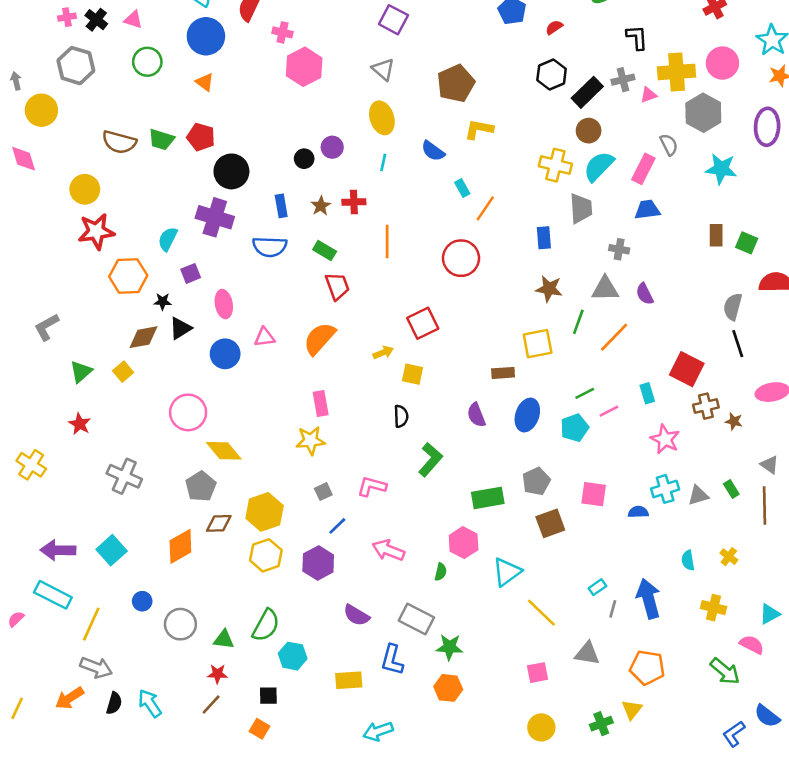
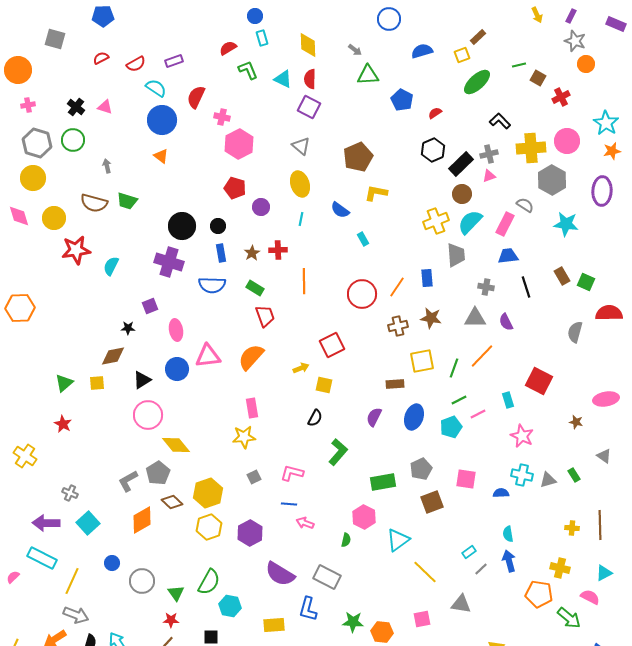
pink cross: (67, 17) -> (28, 105), moved
black L-shape: (637, 38) -> (500, 121), turned -40
green circle: (147, 62) -> (73, 140), moved
gray hexagon: (76, 66) -> (37, 143), moved
gray arrow: (16, 81) -> (107, 166), moved
pink triangle: (648, 95) -> (489, 176), moved
red pentagon: (201, 137) -> (235, 188), moved
gray semicircle: (669, 145) -> (525, 205), turned -30
black circle: (304, 159) -> (218, 226), moved
yellow cross: (555, 165) -> (436, 221), turned -35
yellow circle: (85, 189) -> (54, 218), moved
orange line: (485, 208) -> (397, 287), moved
red star: (96, 231) -> (76, 250), moved
brown rectangle: (716, 235) -> (562, 276), turned -30
cyan semicircle: (168, 239) -> (111, 266), moved
orange hexagon: (128, 276) -> (20, 308), moved
green line: (578, 322) -> (454, 368), moved
gray L-shape: (47, 327) -> (128, 481), moved
black triangle: (180, 328) -> (142, 380), moved
pink triangle: (265, 337) -> (208, 356), size x1.5
black line: (738, 344) -> (526, 287), moved
yellow square: (123, 372) -> (97, 383), turned 35
brown cross: (706, 406) -> (398, 326), moved
purple semicircle: (476, 415) -> (374, 417), turned 48
black semicircle: (401, 416) -> (315, 418), turned 30
gray cross: (124, 476) -> (70, 493), moved, size x0.6
cyan cross: (665, 489) -> (522, 475), turned 30
brown line: (765, 506) -> (600, 525), moved
brown diamond: (219, 523) -> (172, 502), turned 45
blue line: (337, 526) -> (289, 504), moved, turned 49
pink arrow: (388, 550) -> (305, 523), size x0.7
yellow cross: (729, 557) -> (572, 528), turned -32
cyan semicircle: (688, 560) -> (508, 534), moved
blue arrow: (648, 599) -> (509, 561), size x0.7
gray line: (613, 609) -> (481, 569), turned 32
purple semicircle: (356, 615) -> (280, 574), size x1.4
green triangle: (224, 639) -> (176, 593), turned 48
green star: (450, 647) -> (353, 622), moved
orange pentagon: (647, 668) -> (539, 594), moved
orange hexagon: (448, 688) -> (382, 632), moved

